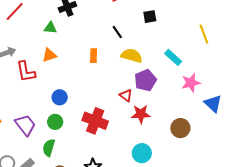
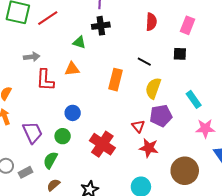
black line: (117, 32) -> (144, 62), turned -40
orange rectangle: (94, 56) -> (116, 80), size x1.5
yellow semicircle: (132, 56) -> (153, 88), turned -100
brown circle: (180, 128) -> (185, 171), size x1.4

